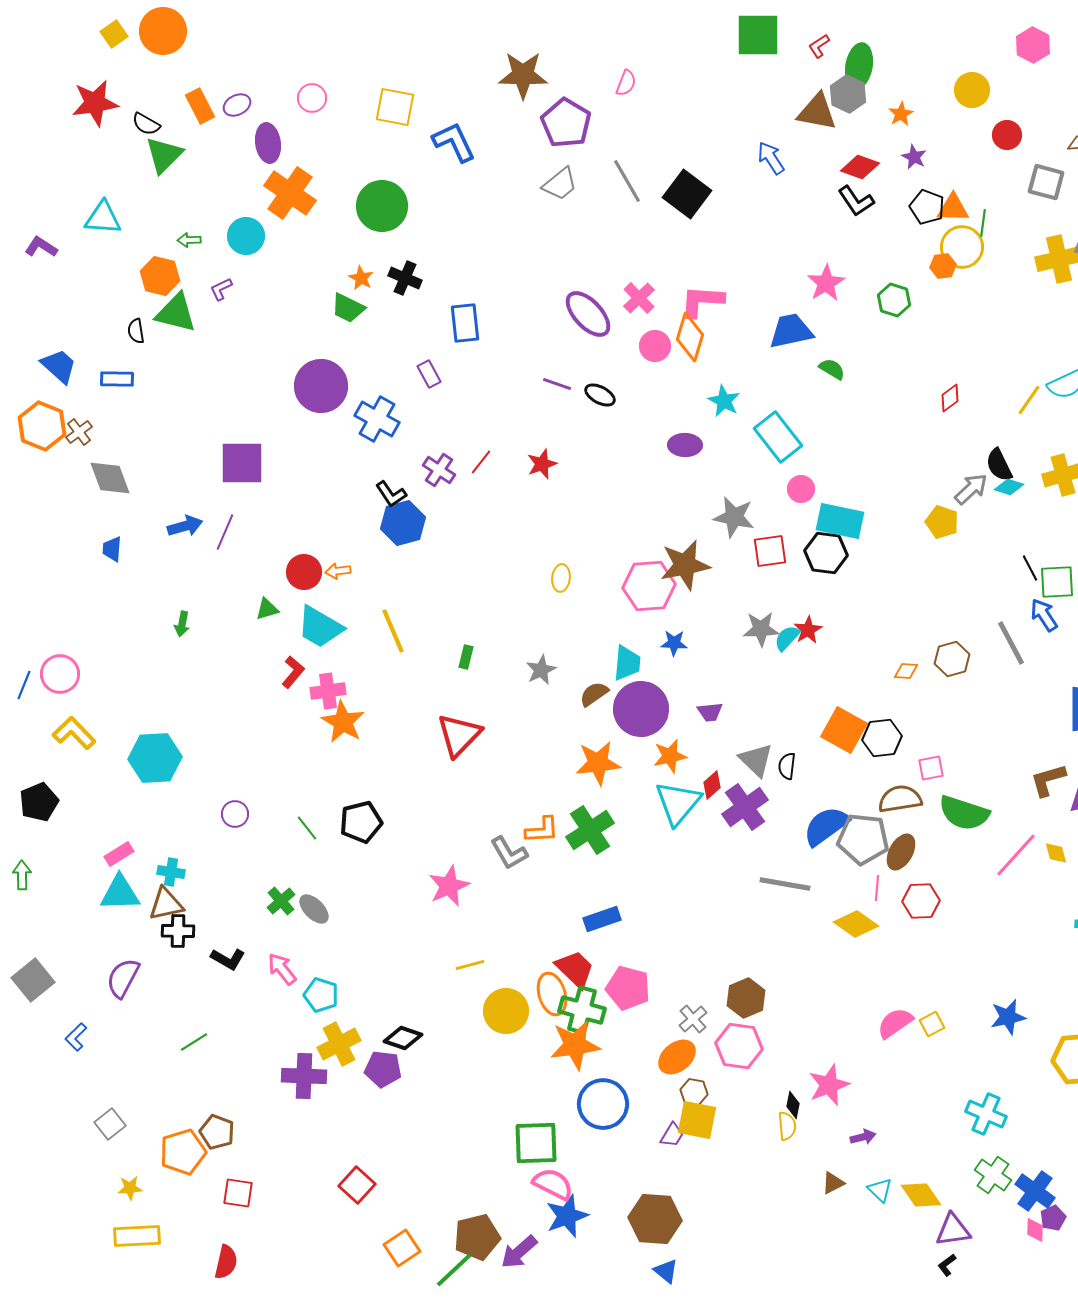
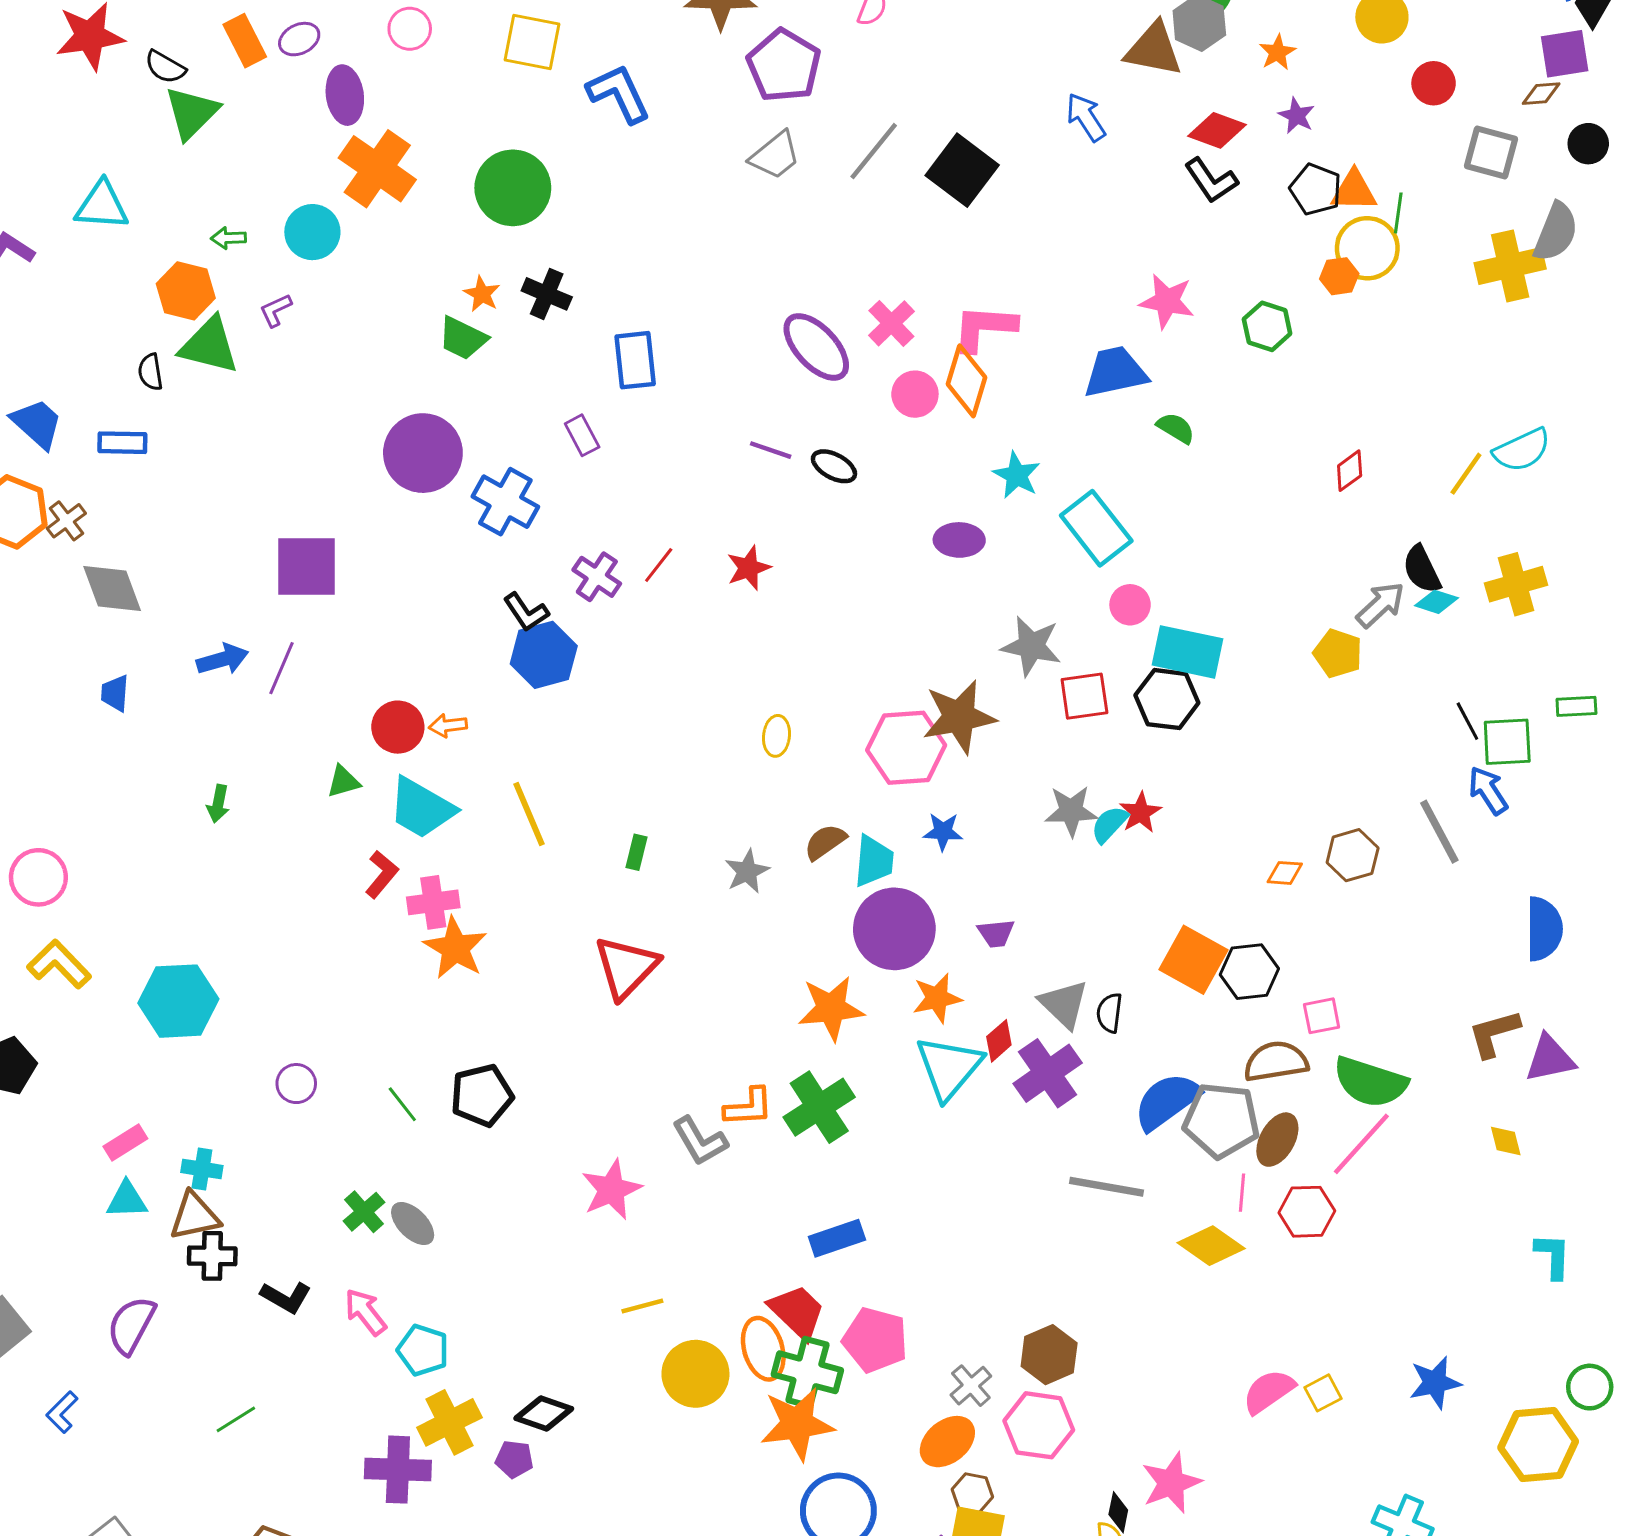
gray line: (627, 181) -> (874, 151), turned 69
pink star: (826, 283) -> (1167, 301), turned -30
brown semicircle: (594, 694) -> (825, 842), moved
pink line: (1016, 855) -> (1361, 1144), moved
cyan triangle: (120, 893) -> (127, 1200), size x0.7
purple pentagon: (383, 1069) -> (514, 1459), size x0.7

